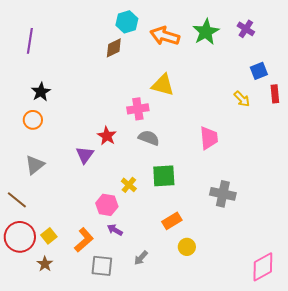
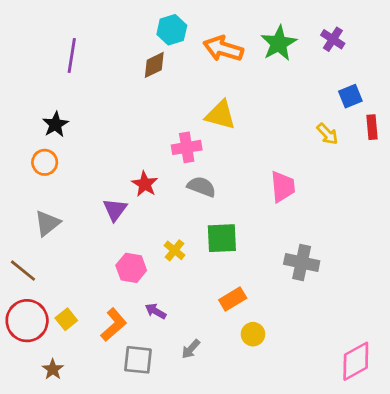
purple line: (30, 41) -> (72, 55), moved
pink hexagon: (107, 205) -> (131, 268), moved
brown star: (45, 264) -> (53, 369), moved

